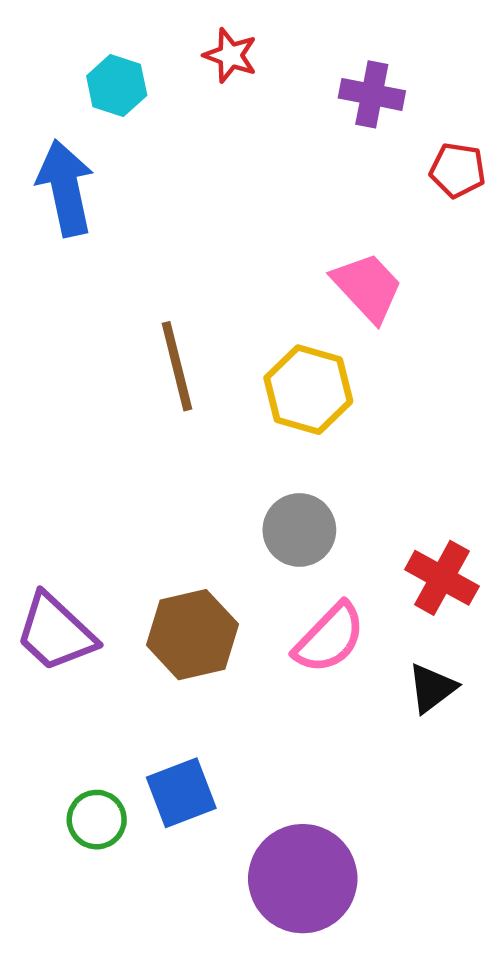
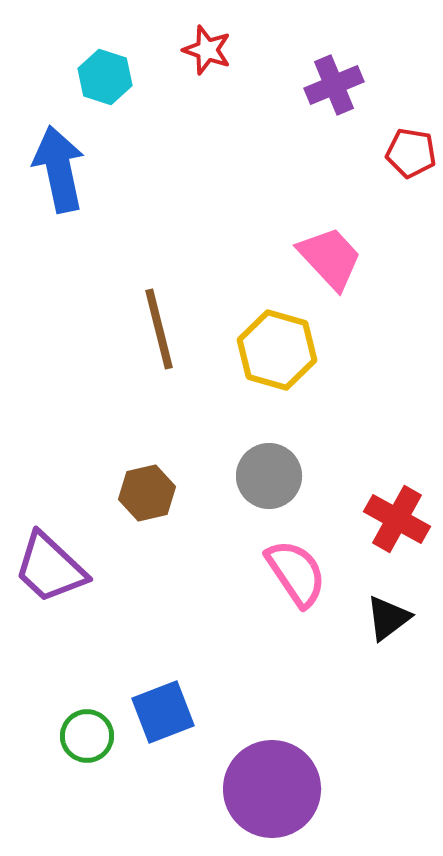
purple cross: (372, 94) -> (334, 85), turned -34
brown hexagon: (192, 635) -> (147, 493), moved, size x0.7
pink semicircle: (329, 638) -> (296, 573), turned -78

